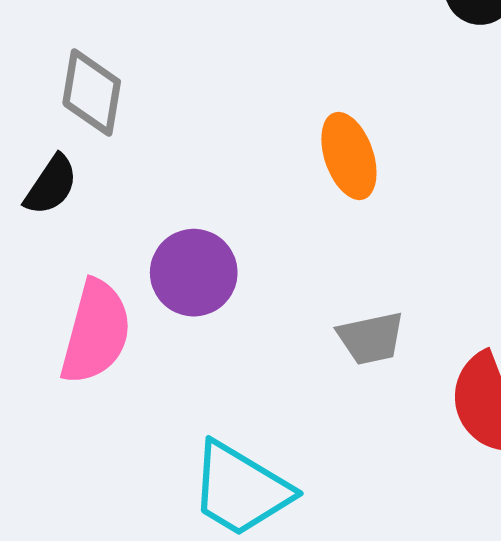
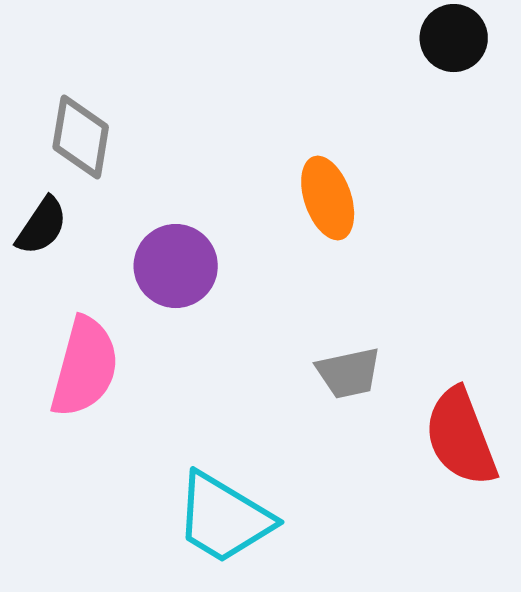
purple circle: (194, 273) -> (176, 266), moved

